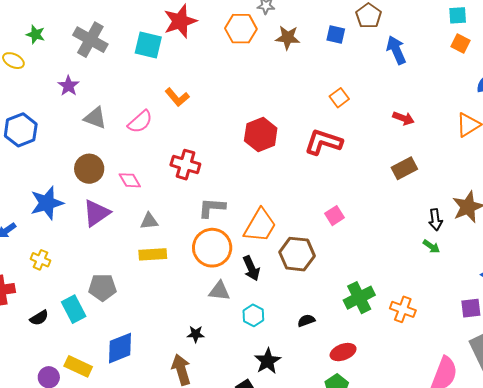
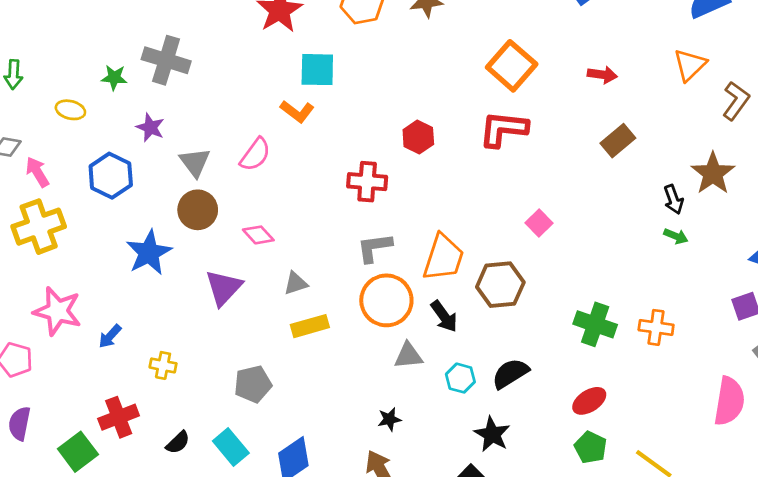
green star: (36, 34) -> (114, 78), moved
cyan square: (148, 45) -> (317, 70), moved
orange square: (339, 98) -> (512, 66), size x1.8
gray triangle: (95, 118) -> (195, 162), turned 45
blue hexagon: (21, 130) -> (111, 176), moved
red hexagon: (261, 135) -> (418, 137), size x0.7
red cross: (185, 165) -> (367, 182), moved
brown circle: (89, 169) -> (198, 210), moved
blue star: (47, 203) -> (149, 253), moved
green cross: (359, 298) -> (595, 324), turned -32
cyan rectangle: (74, 309) -> (231, 447), moved
black semicircle: (306, 321) -> (510, 373), moved, size x1.6

